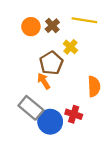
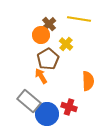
orange circle: (31, 27) -> (41, 35), moved

